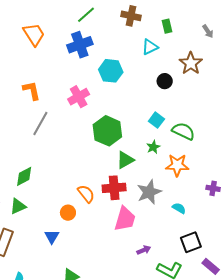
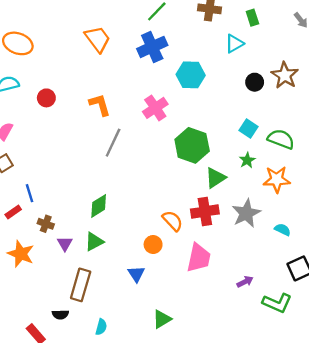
brown star: (191, 63) -> (285, 75), moved
pink trapezoid: (125, 219) -> (199, 258), moved

